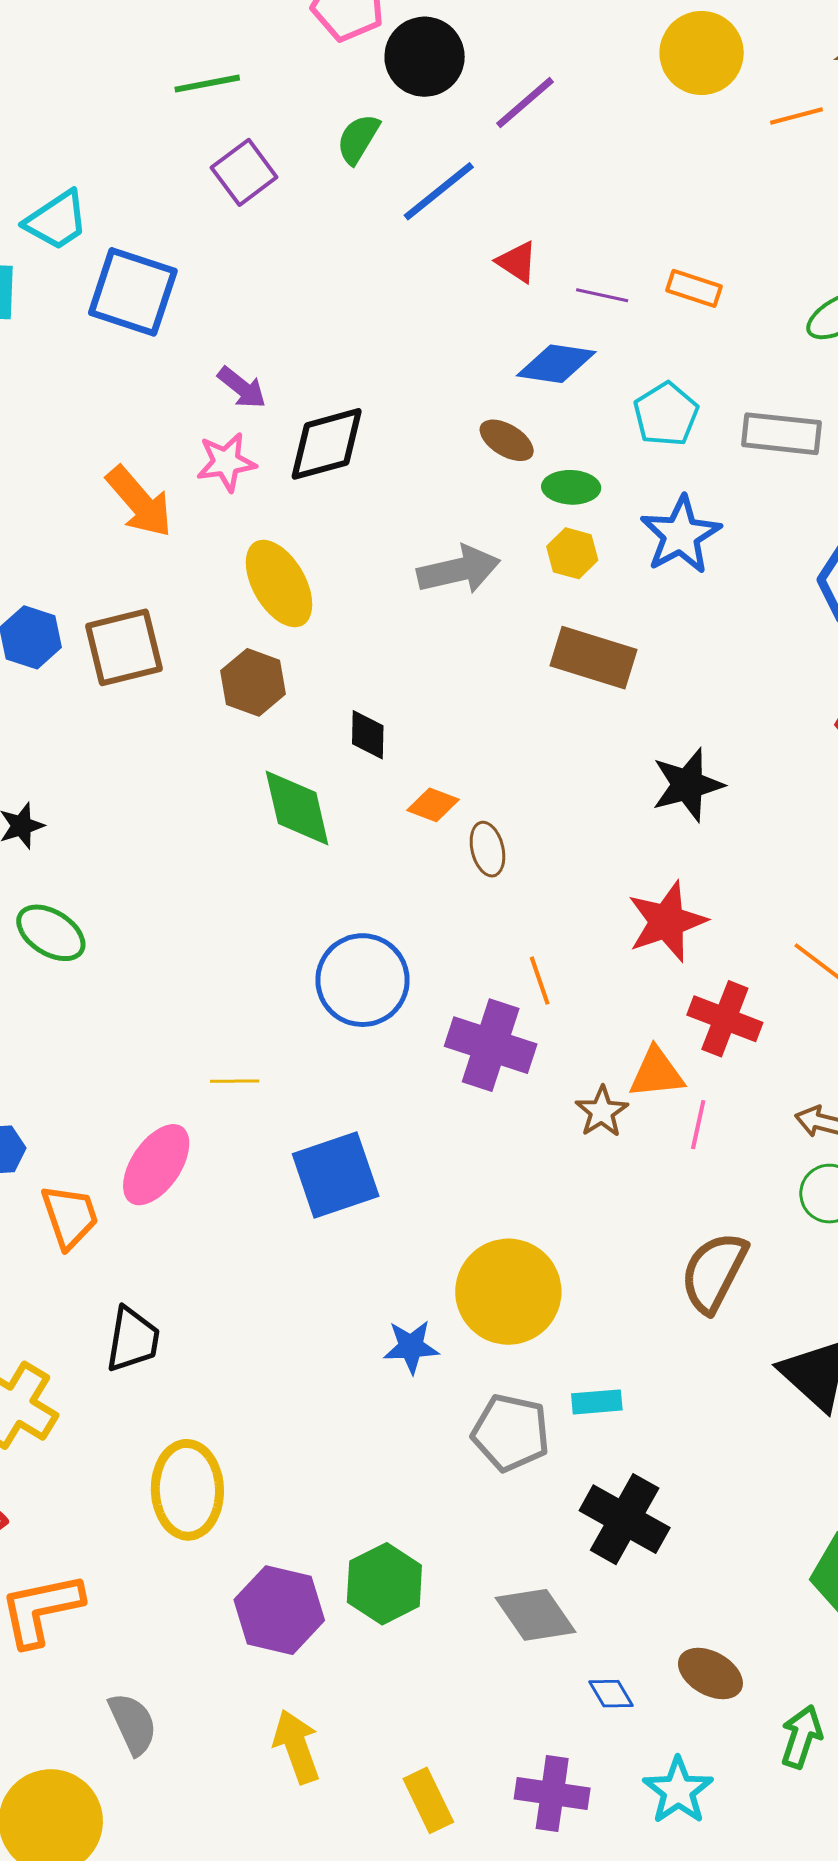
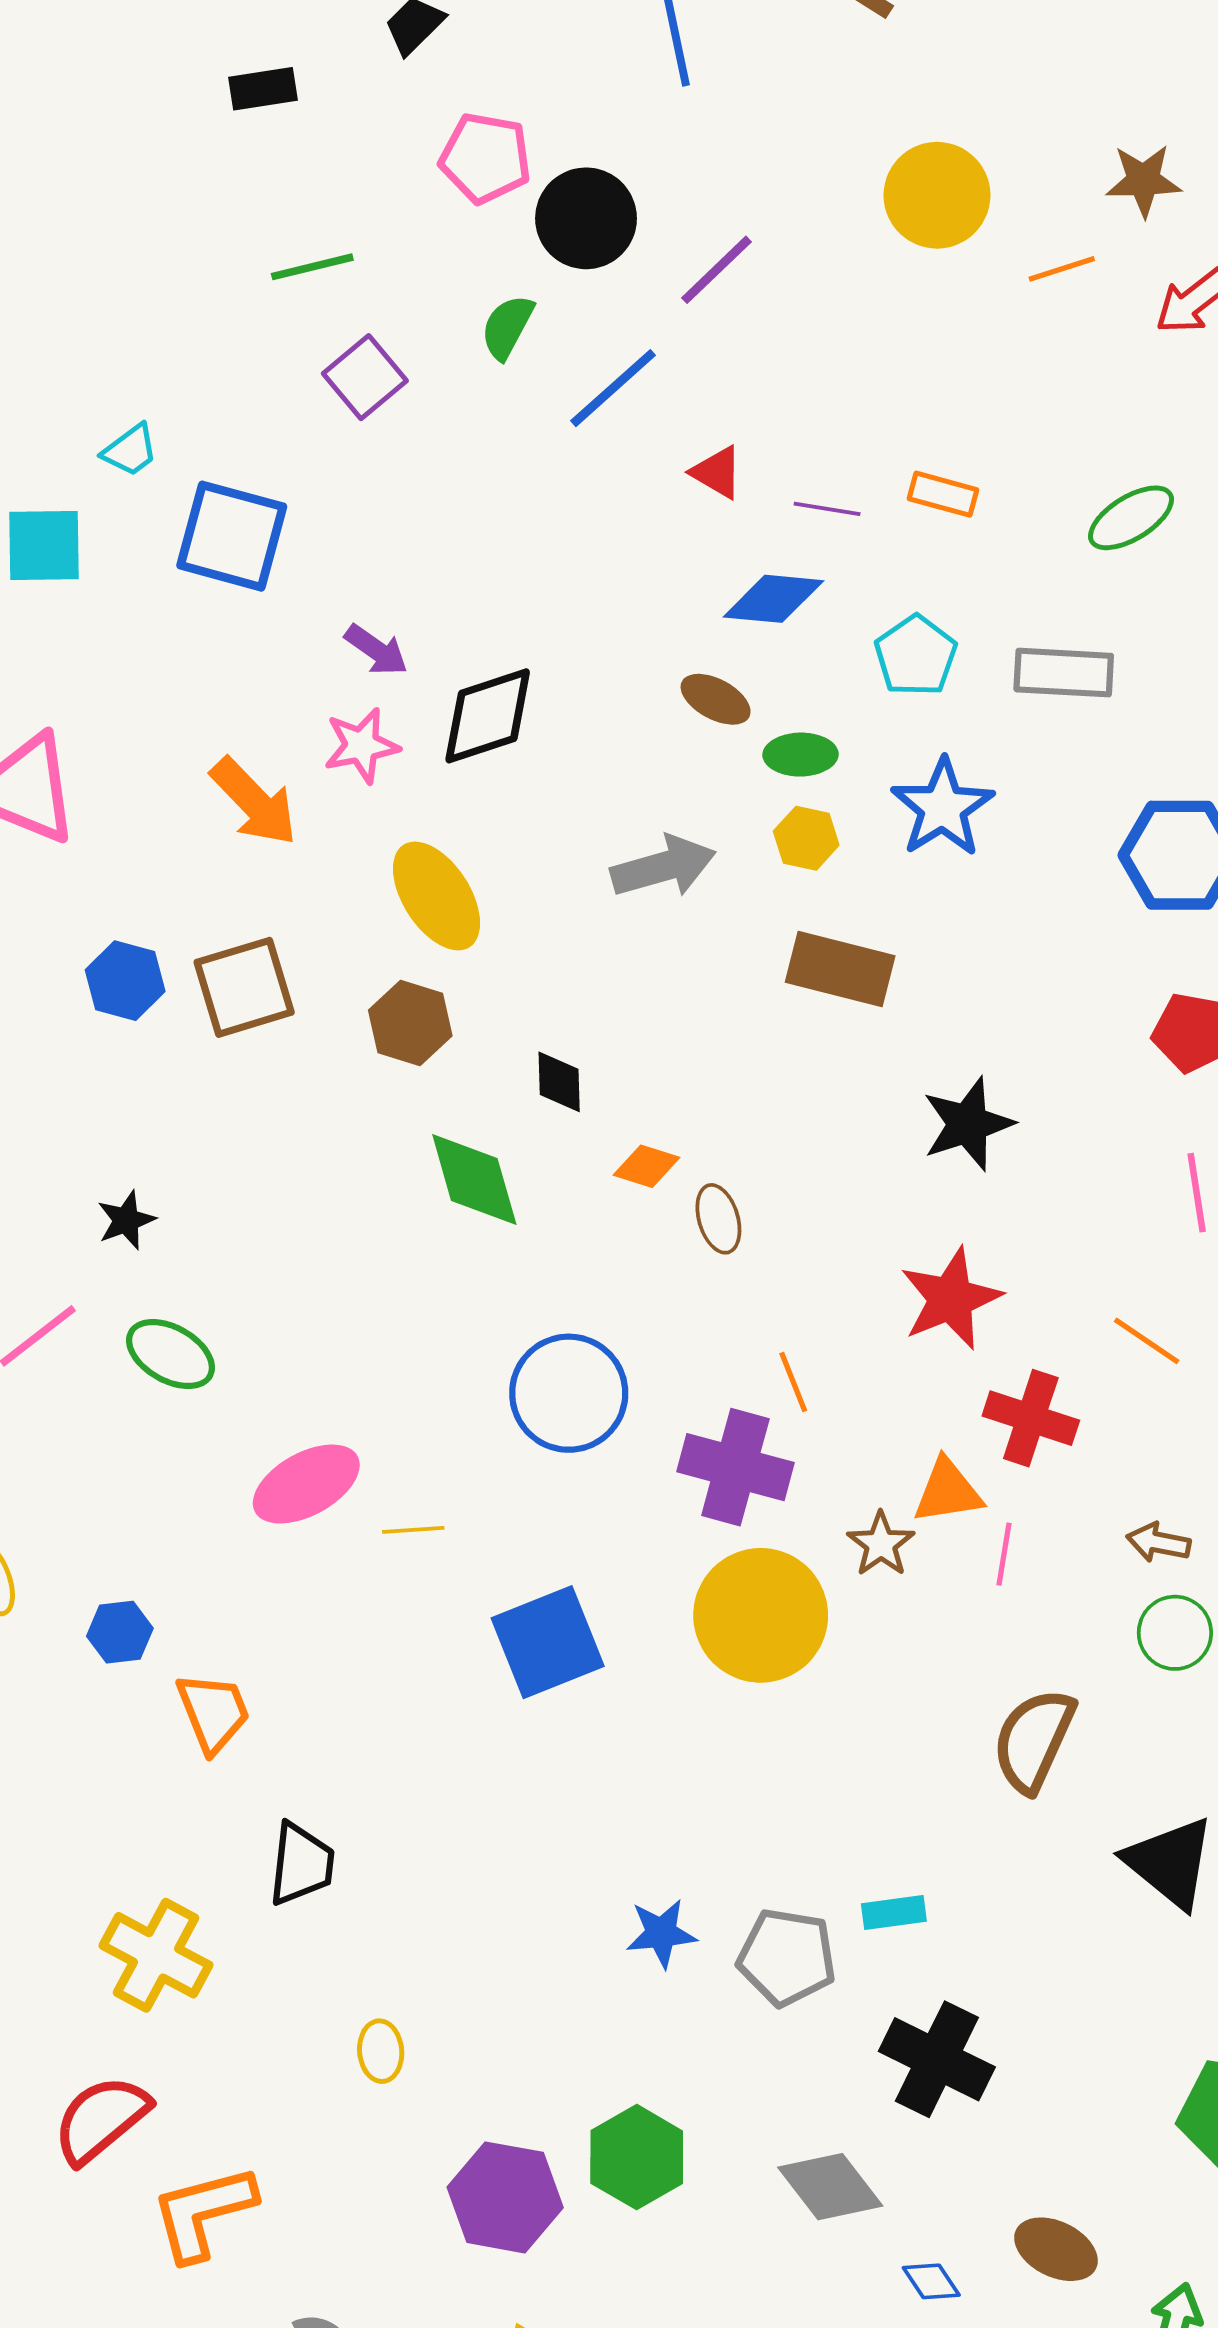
cyan trapezoid: (56, 220) -> (130, 450), size x0.7
pink ellipse: (156, 1165) -> (306, 1484), moved, turned 30
yellow circle: (508, 1292) -> (761, 1615), moved
blue star: (411, 1347) -> (661, 1933), moved
yellow ellipse: (187, 1490) -> (381, 2051), size x0.5

